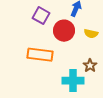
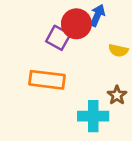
purple square: (41, 16) -> (58, 38), moved
red circle: (64, 31) -> (76, 24), moved

